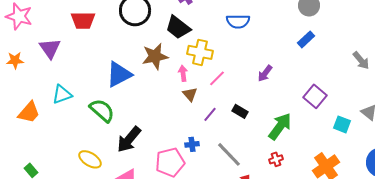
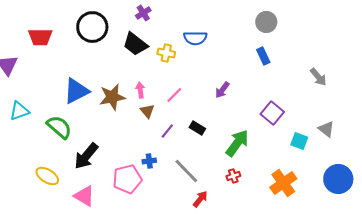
blue rectangle: (306, 39) -> (263, 56), turned -72
yellow cross: (200, 52) -> (166, 53), moved, size x0.7
brown star: (155, 56) -> (112, 97), moved

